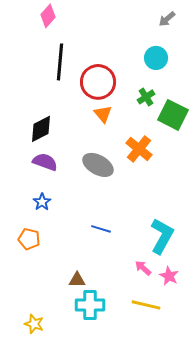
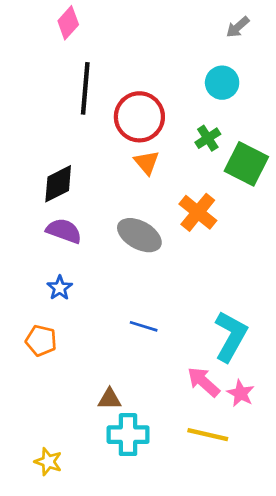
pink arrow: (143, 268) -> (204, 382), size x1.4

